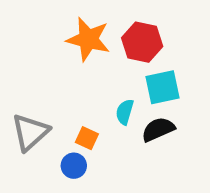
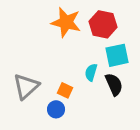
black semicircle: (158, 129) -> (114, 84), turned 90

